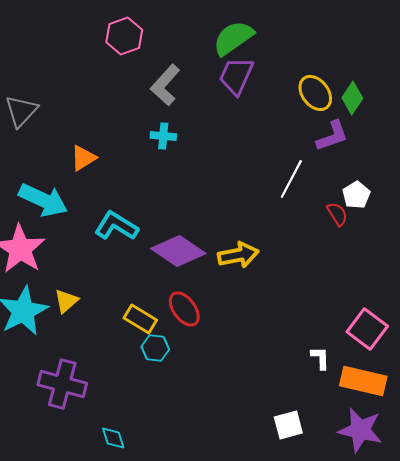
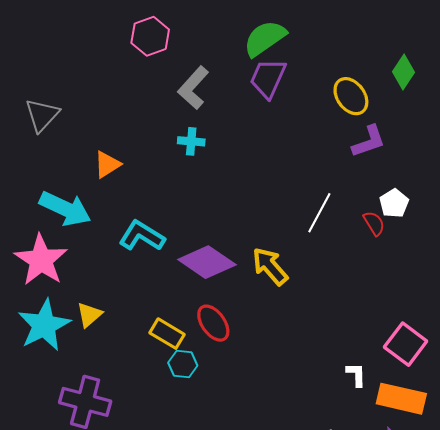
green diamond: (352, 98) -> (403, 72), moved
white line: (291, 179) -> (319, 213), moved
yellow arrow: (238, 255) -> (270, 266), turned -120

